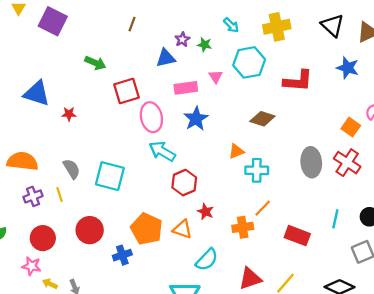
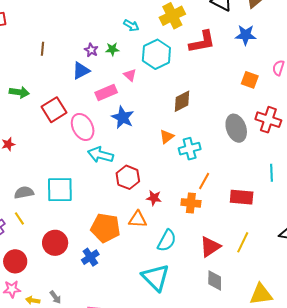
red L-shape: (298, 81) -> (202, 42), moved
brown diamond: (262, 119) -> (182, 101), turned -30
orange square: (351, 127) -> (250, 80), moved
gray semicircle: (72, 169) -> (24, 193), turned -54
orange cross: (243, 227) -> (191, 203), turned 30

